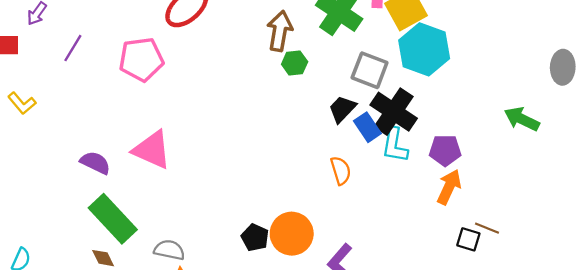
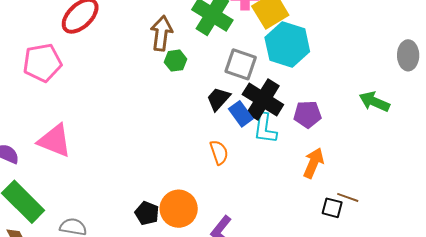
purple pentagon: (445, 150) -> (307, 114), moved

